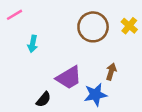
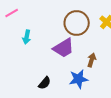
purple trapezoid: (69, 78) -> (64, 48), moved
black semicircle: (43, 99) -> (45, 83), moved

